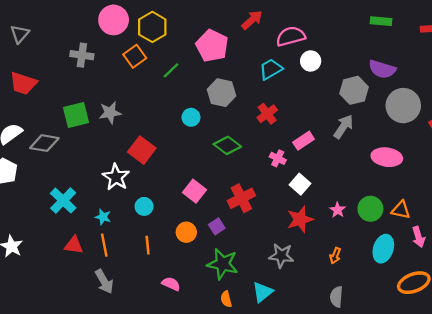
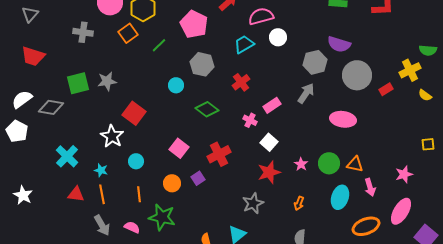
gray star: (281, 256) -> (253, 203), turned -30
green star: (223, 264) -> (162, 217), moved
pink semicircle: (171, 284) -> (132, 227), moved

